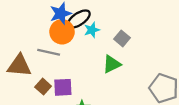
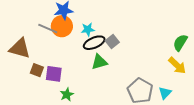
black ellipse: (79, 19) -> (94, 43), moved
gray line: (49, 52) -> (48, 29), moved
brown square: (43, 87) -> (37, 70), turned -32

